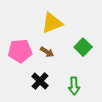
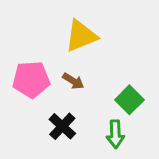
green square: (83, 47) -> (129, 100), moved

